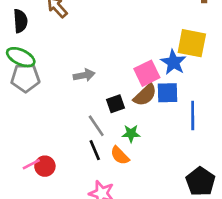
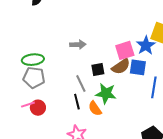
green ellipse: (21, 57) -> (33, 60), moved, turned -40
gray pentagon: (25, 78) -> (34, 78), moved
green star: (131, 134) -> (106, 93), size x1.5

